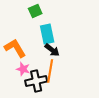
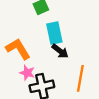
orange line: (50, 71) -> (80, 78), moved

